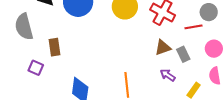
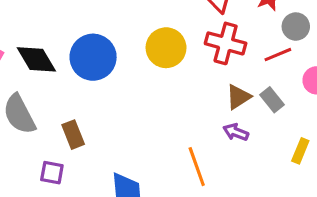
purple arrow: (168, 75) -> (236, 132), moved

